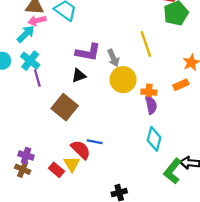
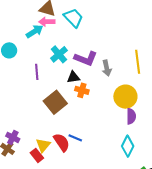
cyan cross: (30, 61) -> (59, 54), moved
yellow circle: (123, 80) -> (125, 97), moved
orange cross: (149, 92) -> (82, 90), moved
yellow triangle: (72, 164) -> (43, 145), moved

